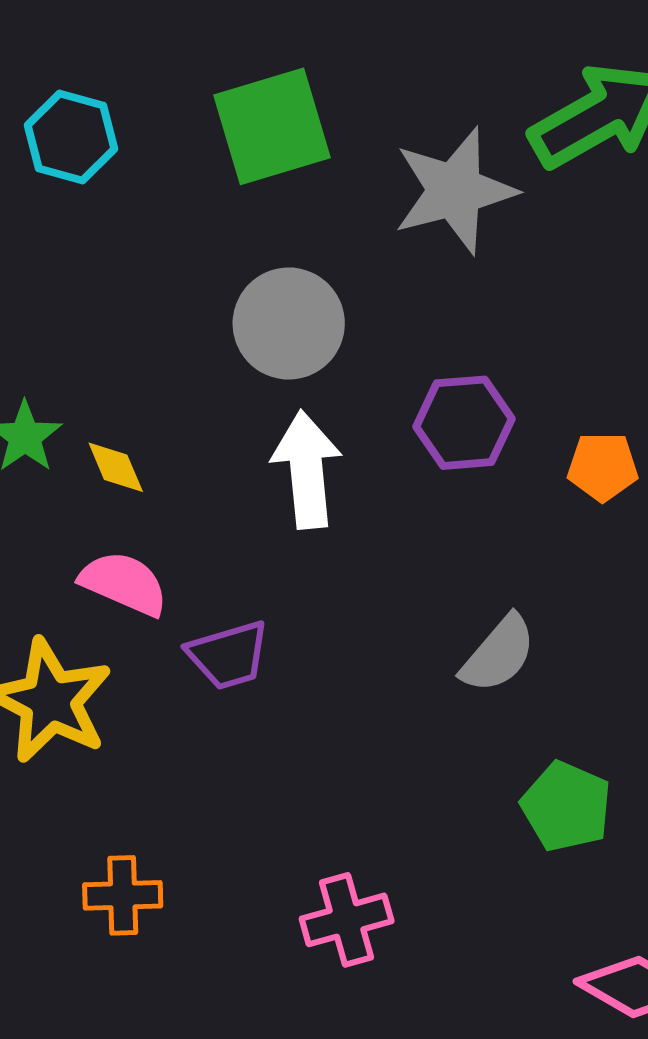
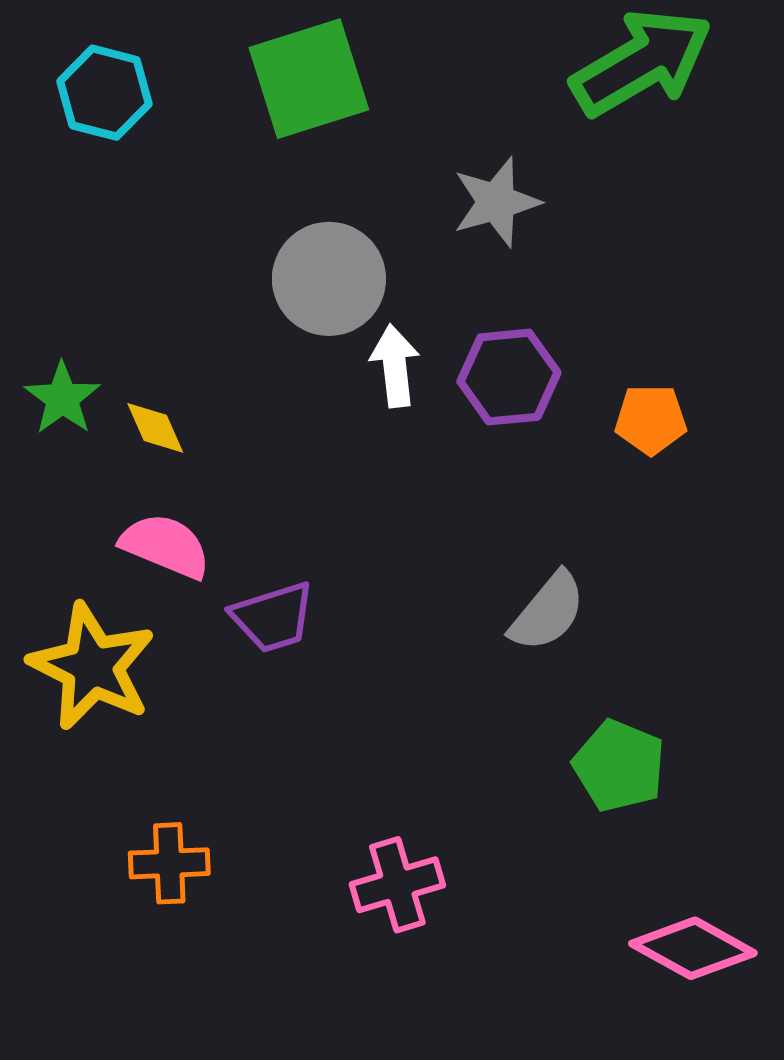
gray star: (455, 191) -> (496, 202), moved, size x0.7
white arrow: (307, 470) -> (395, 366), moved, size x0.7

